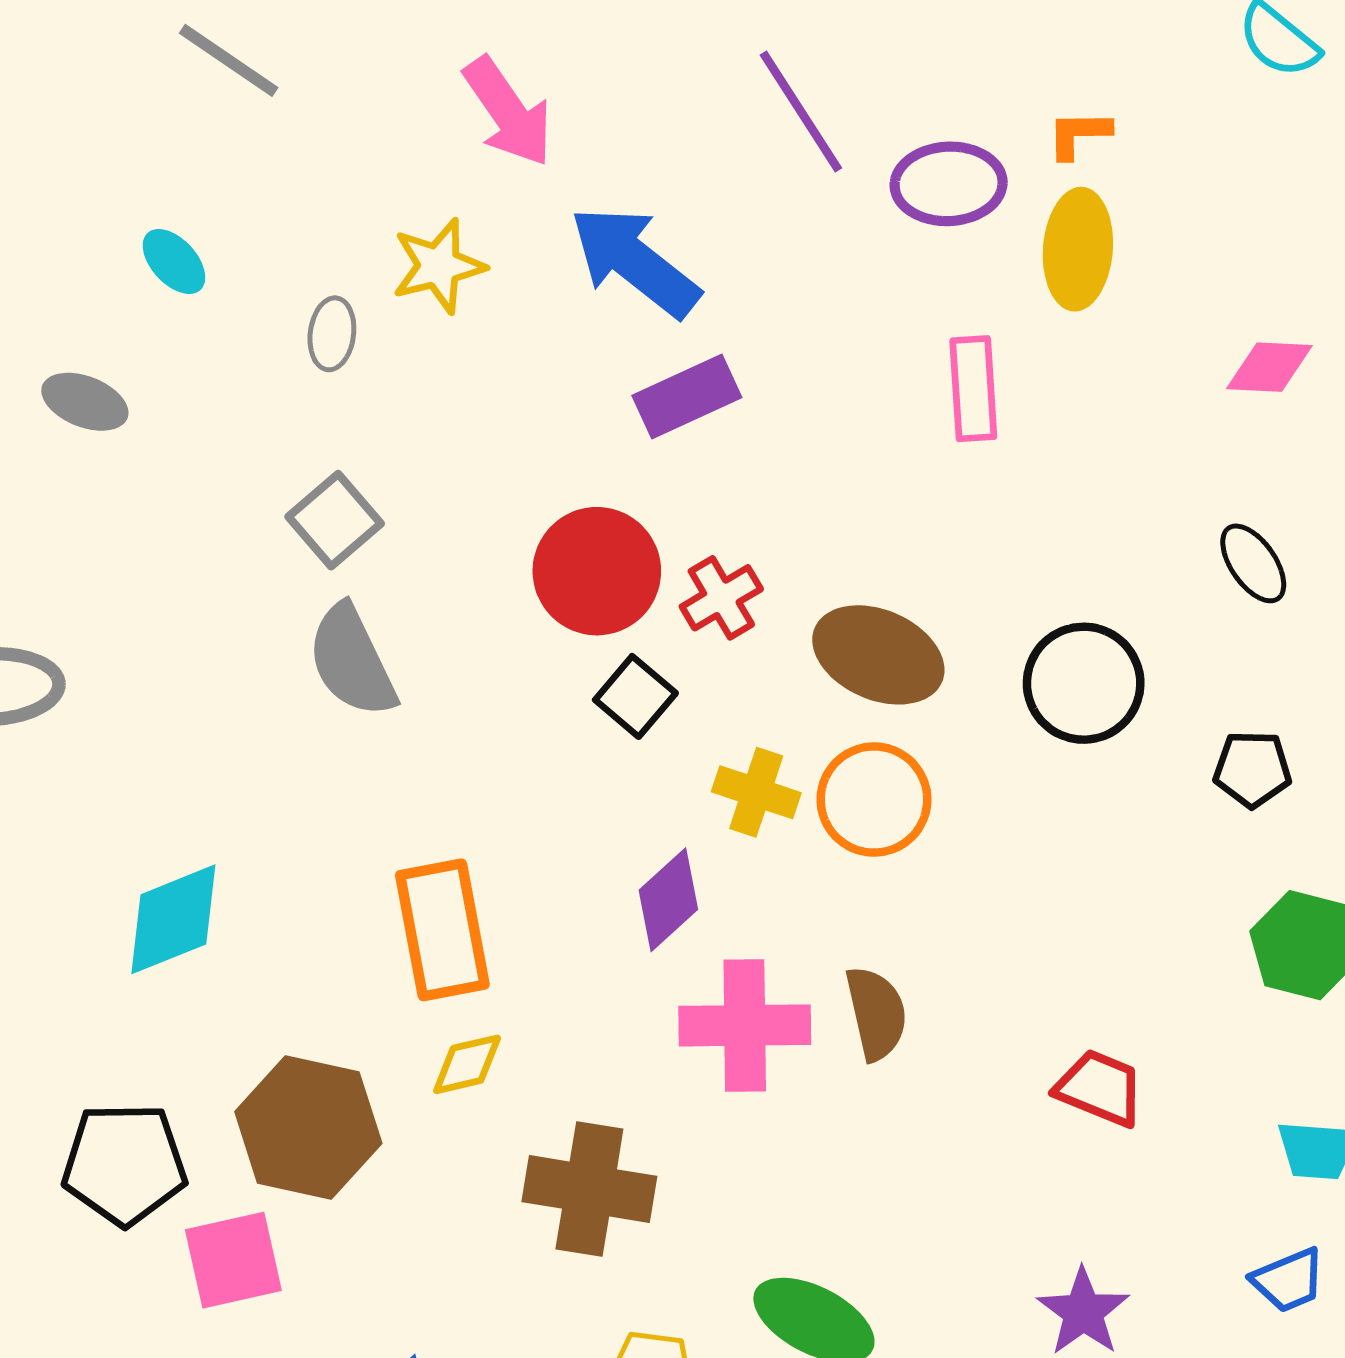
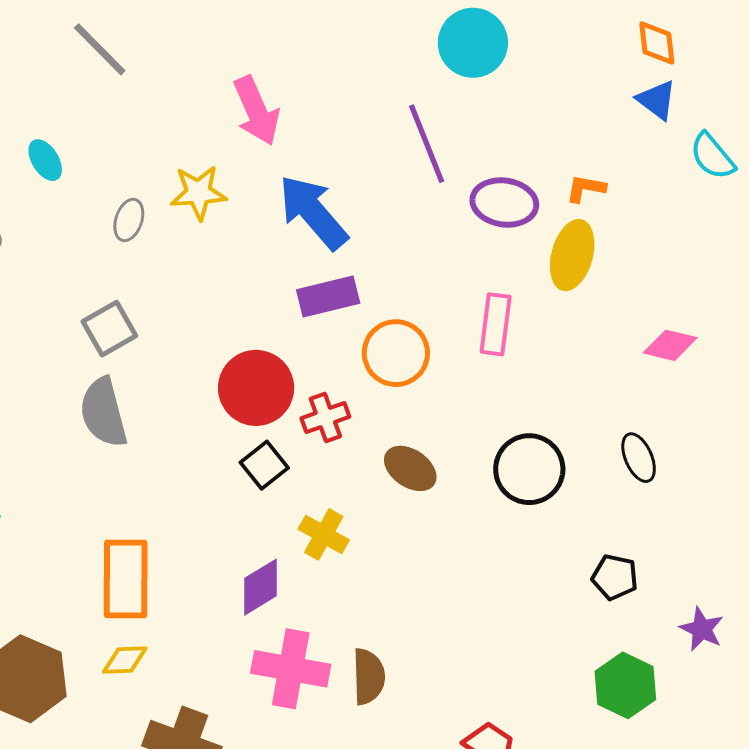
brown ellipse: (878, 655) -> (410, 468), size x0.7
black circle: (1084, 683) -> (529, 469), moved
orange circle: (874, 800) -> (396, 353), moved

